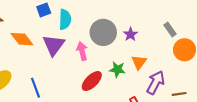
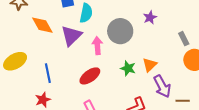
purple star: (130, 34) -> (150, 17), moved
red ellipse: (92, 81) -> (90, 76), moved
purple arrow: (156, 82) -> (162, 86), turned 115

